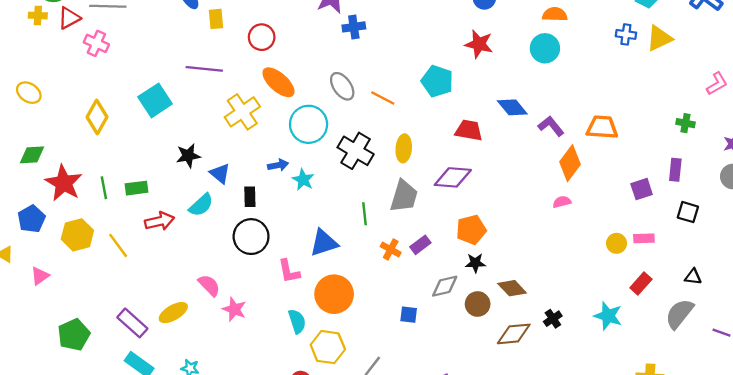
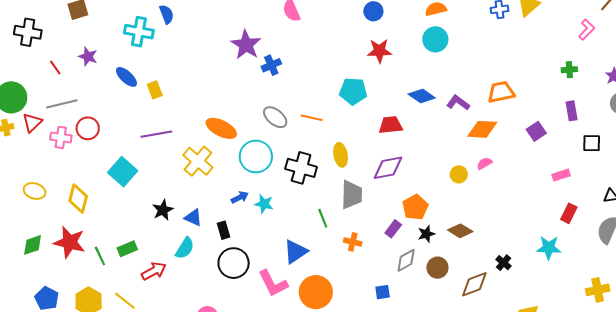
red circle: (262, 37) -> (88, 128), moved
yellow ellipse: (29, 93) -> (35, 191), moved
orange diamond: (570, 163) -> (482, 129), turned 72
red star: (64, 183) -> (70, 242), moved
purple square: (642, 189) -> (536, 131), moved
yellow circle: (617, 243) -> (459, 174), moved
purple rectangle: (420, 245) -> (393, 229), moved
pink L-shape: (289, 271) -> (273, 283), size x1.4
brown diamond: (512, 288) -> (460, 231), moved

